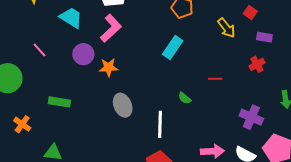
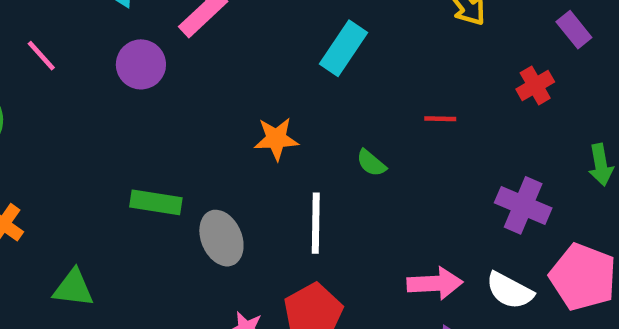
purple rectangle: (264, 37) -> (574, 30), moved, turned 42
orange star: (109, 67) -> (276, 139), moved
green rectangle: (59, 102) -> (156, 202), moved
gray ellipse: (123, 105) -> (221, 238), moved

